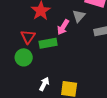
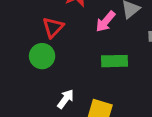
green rectangle: (48, 43) -> (115, 61), moved

